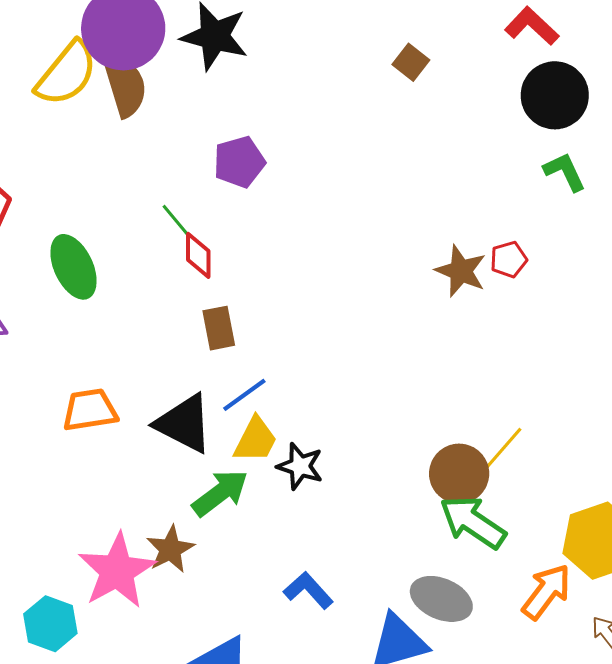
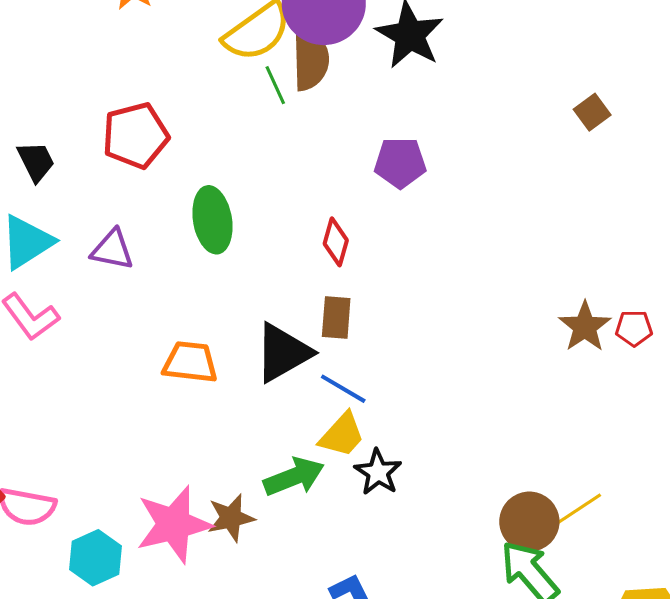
green line: (177, 221) -> (275, 85), moved
blue line: (244, 395) -> (343, 389), turned 51
black triangle: (184, 424) -> (283, 353), moved, turned 48

